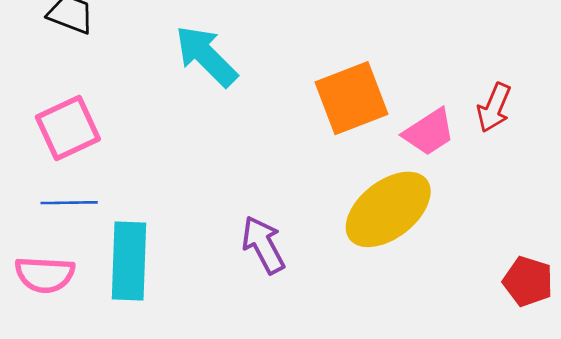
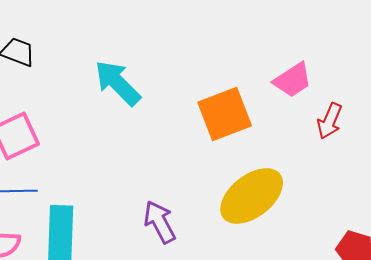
pink trapezoid: (429, 132) -> (293, 80), moved

